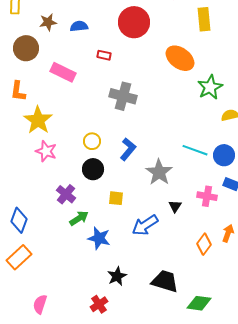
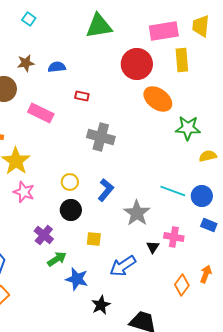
red circle: (134, 22) -> (137, 64), moved
green star: (210, 87) -> (188, 128), turned 30
pink cross: (207, 196) -> (174, 237), moved
black star: (117, 276) -> (101, 305), moved

